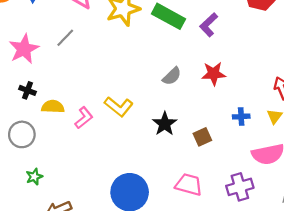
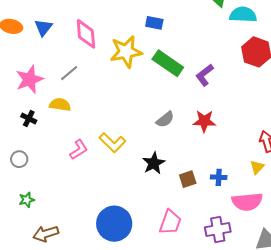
yellow semicircle: (53, 107) -> (60, 105), moved
blue cross: (241, 117) -> (219, 177), moved
gray circle: (22, 134) -> (19, 159), size x0.7
pink trapezoid: (189, 185) -> (170, 222), turned 88

